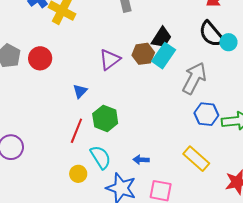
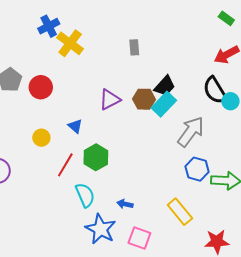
blue triangle: (80, 91) -> (75, 126), turned -42
yellow circle: (78, 174) -> (41, 138), moved

